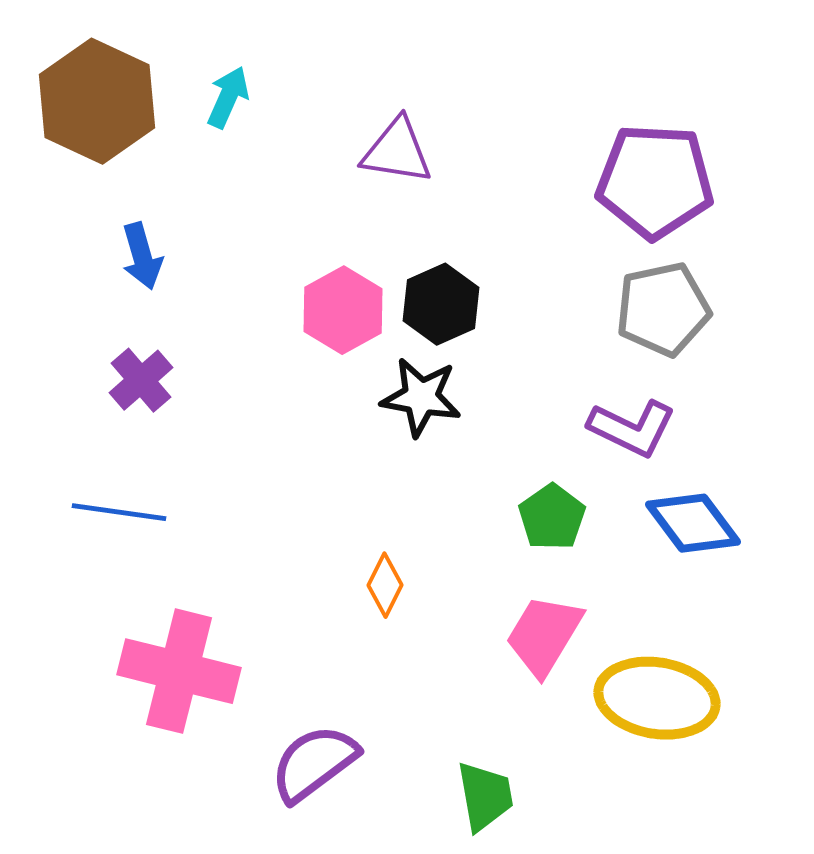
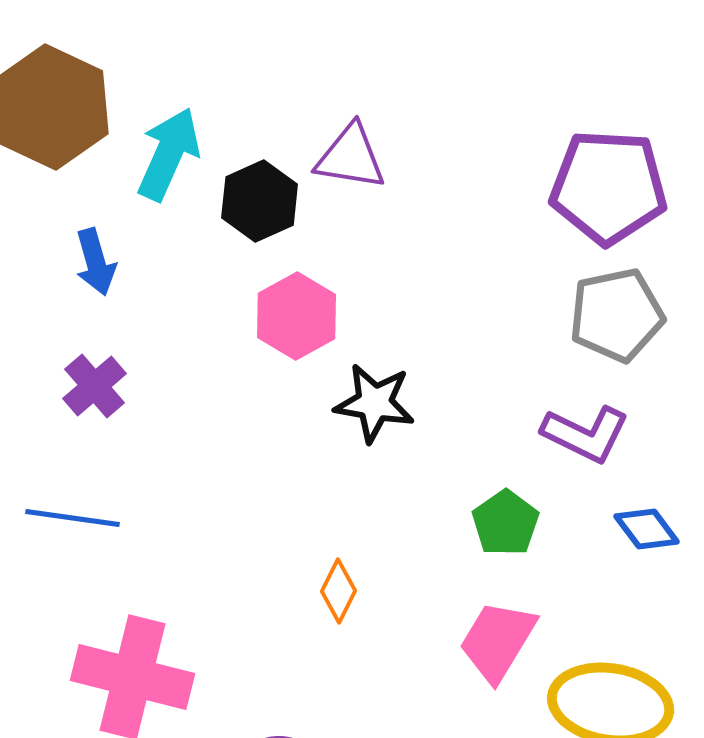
cyan arrow: (228, 97) -> (169, 154), moved, size x1.5
black hexagon: (441, 304) -> (260, 201), moved
blue diamond: (693, 523) -> (647, 529), size x0.7

